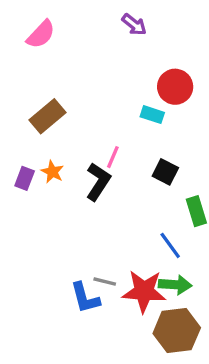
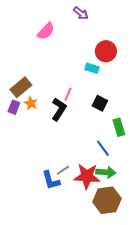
pink semicircle: (41, 34) -> (46, 31), moved
brown rectangle: (47, 116) -> (21, 87), moved
gray line: (105, 281) -> (63, 170), turned -48

